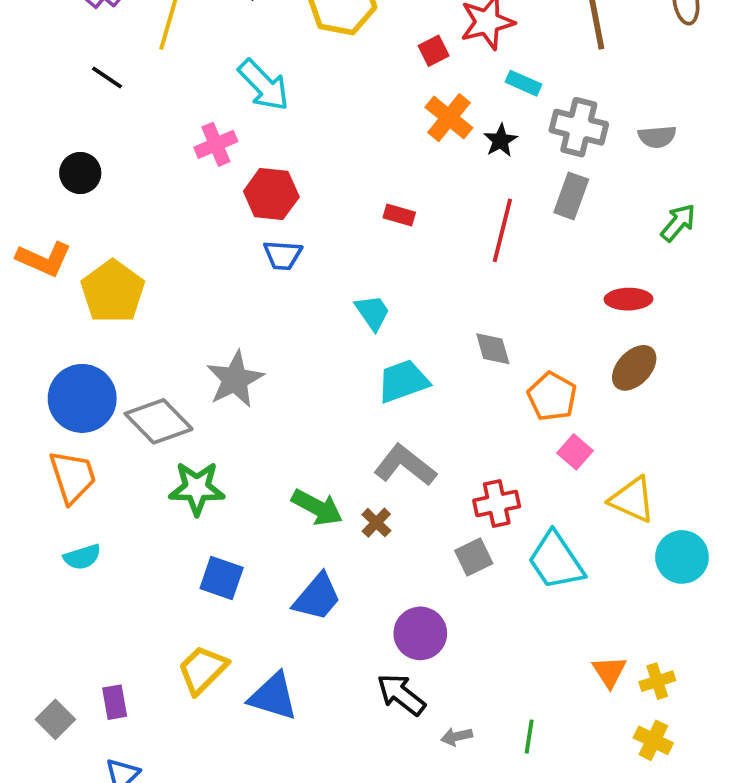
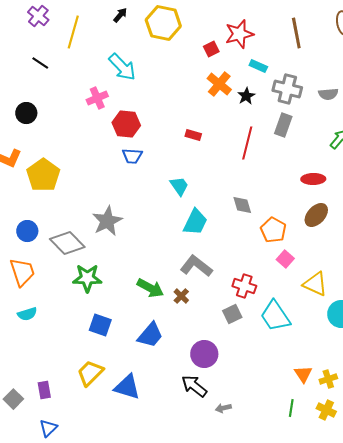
cyan trapezoid: (403, 381) -> (195, 222), turned 136
blue circle: (82, 398) -> (27, 231), size x0.6
red cross: (497, 503) -> (244, 286), turned 30
green line: (529, 737) -> (291, 408), moved

